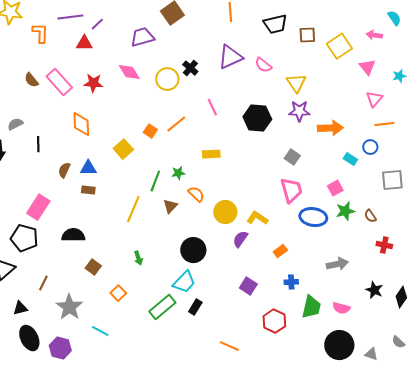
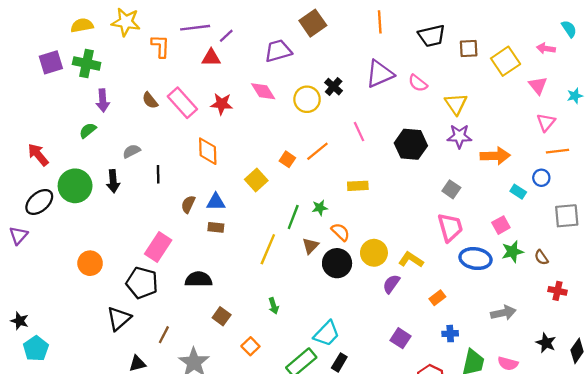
black circle: (193, 250) -> (337, 263), moved

